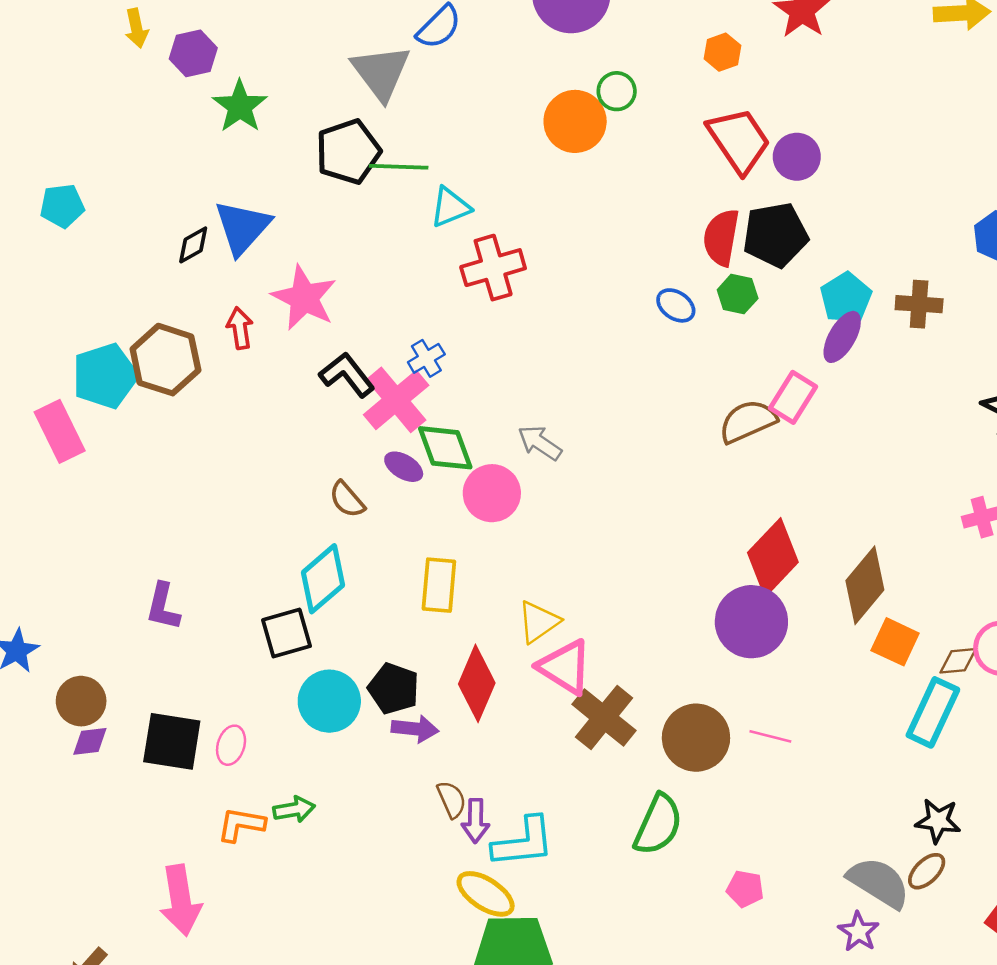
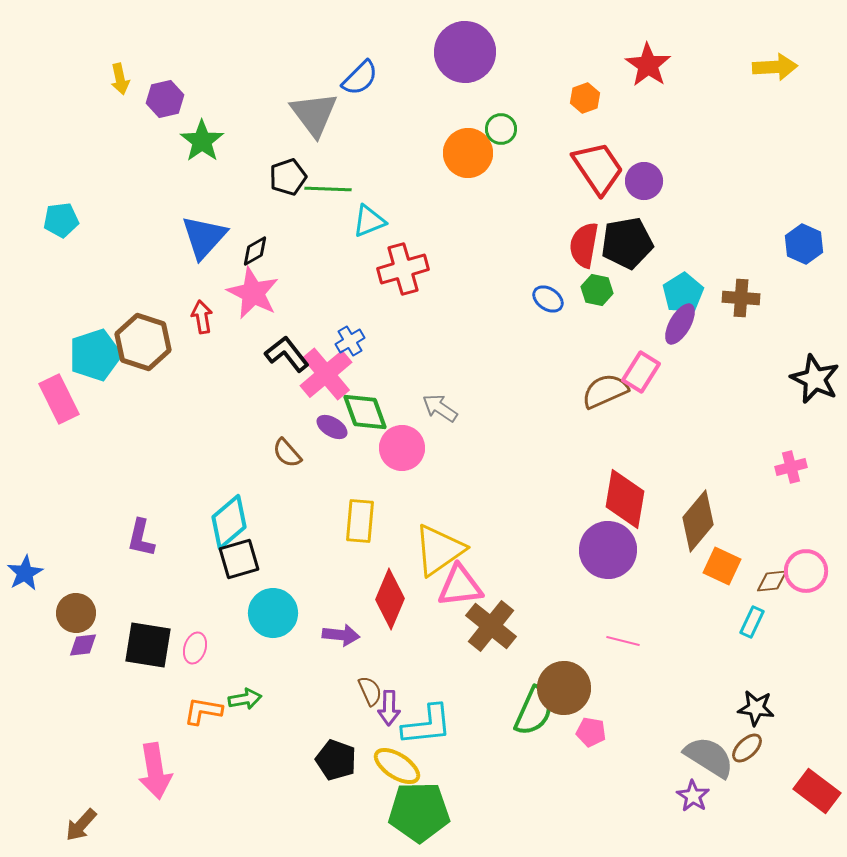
black pentagon: (348, 152) -> (288, 177), size x0.7
black diamond: (193, 245) -> (255, 251), moved
red diamond: (773, 557) -> (625, 499), turned -34
cyan diamond: (323, 579) -> (229, 522), moved
yellow triangle: (538, 622) -> (439, 550), size x1.5
pink triangle: (565, 667) -> (460, 586), turned -39
black pentagon: (394, 688) -> (336, 760), moved
cyan rectangle: (933, 712) -> (752, 622), size x0.6
brown circle: (696, 738) -> (564, 688), moved
pink pentagon: (745, 889) -> (591, 732), moved

